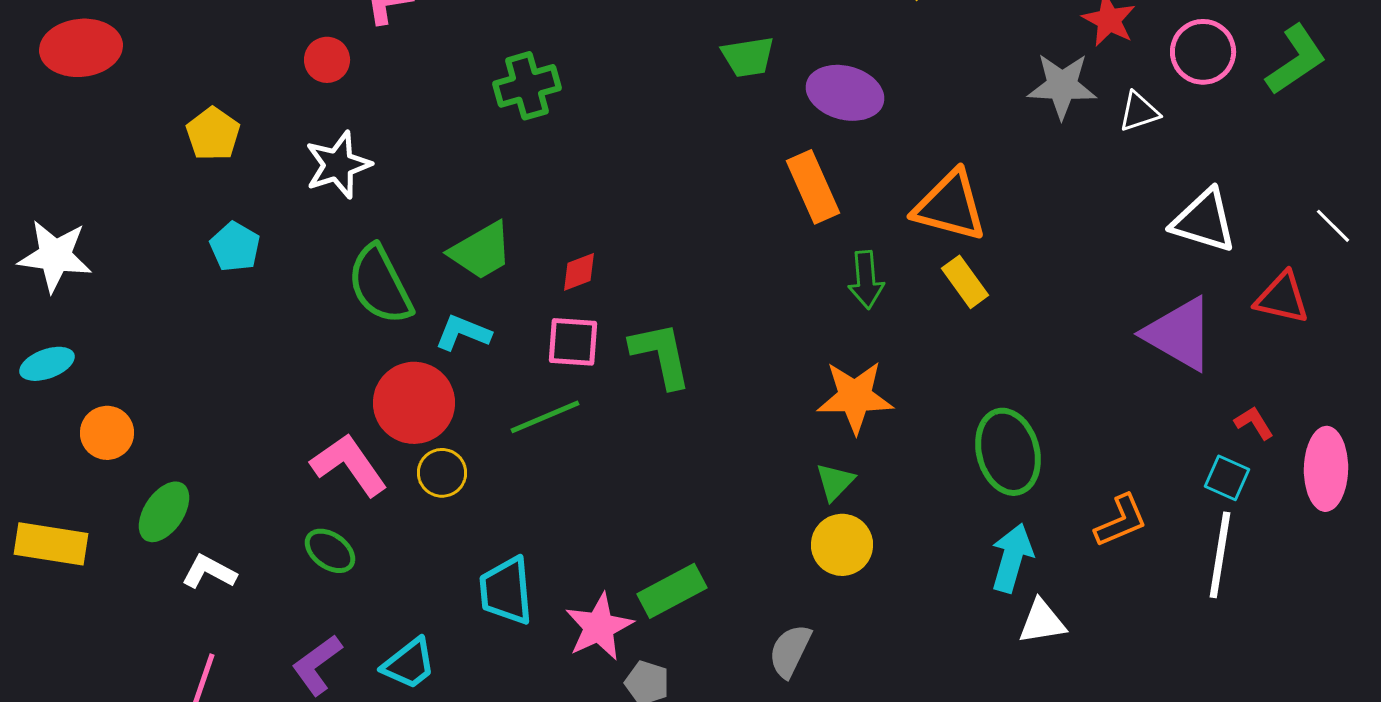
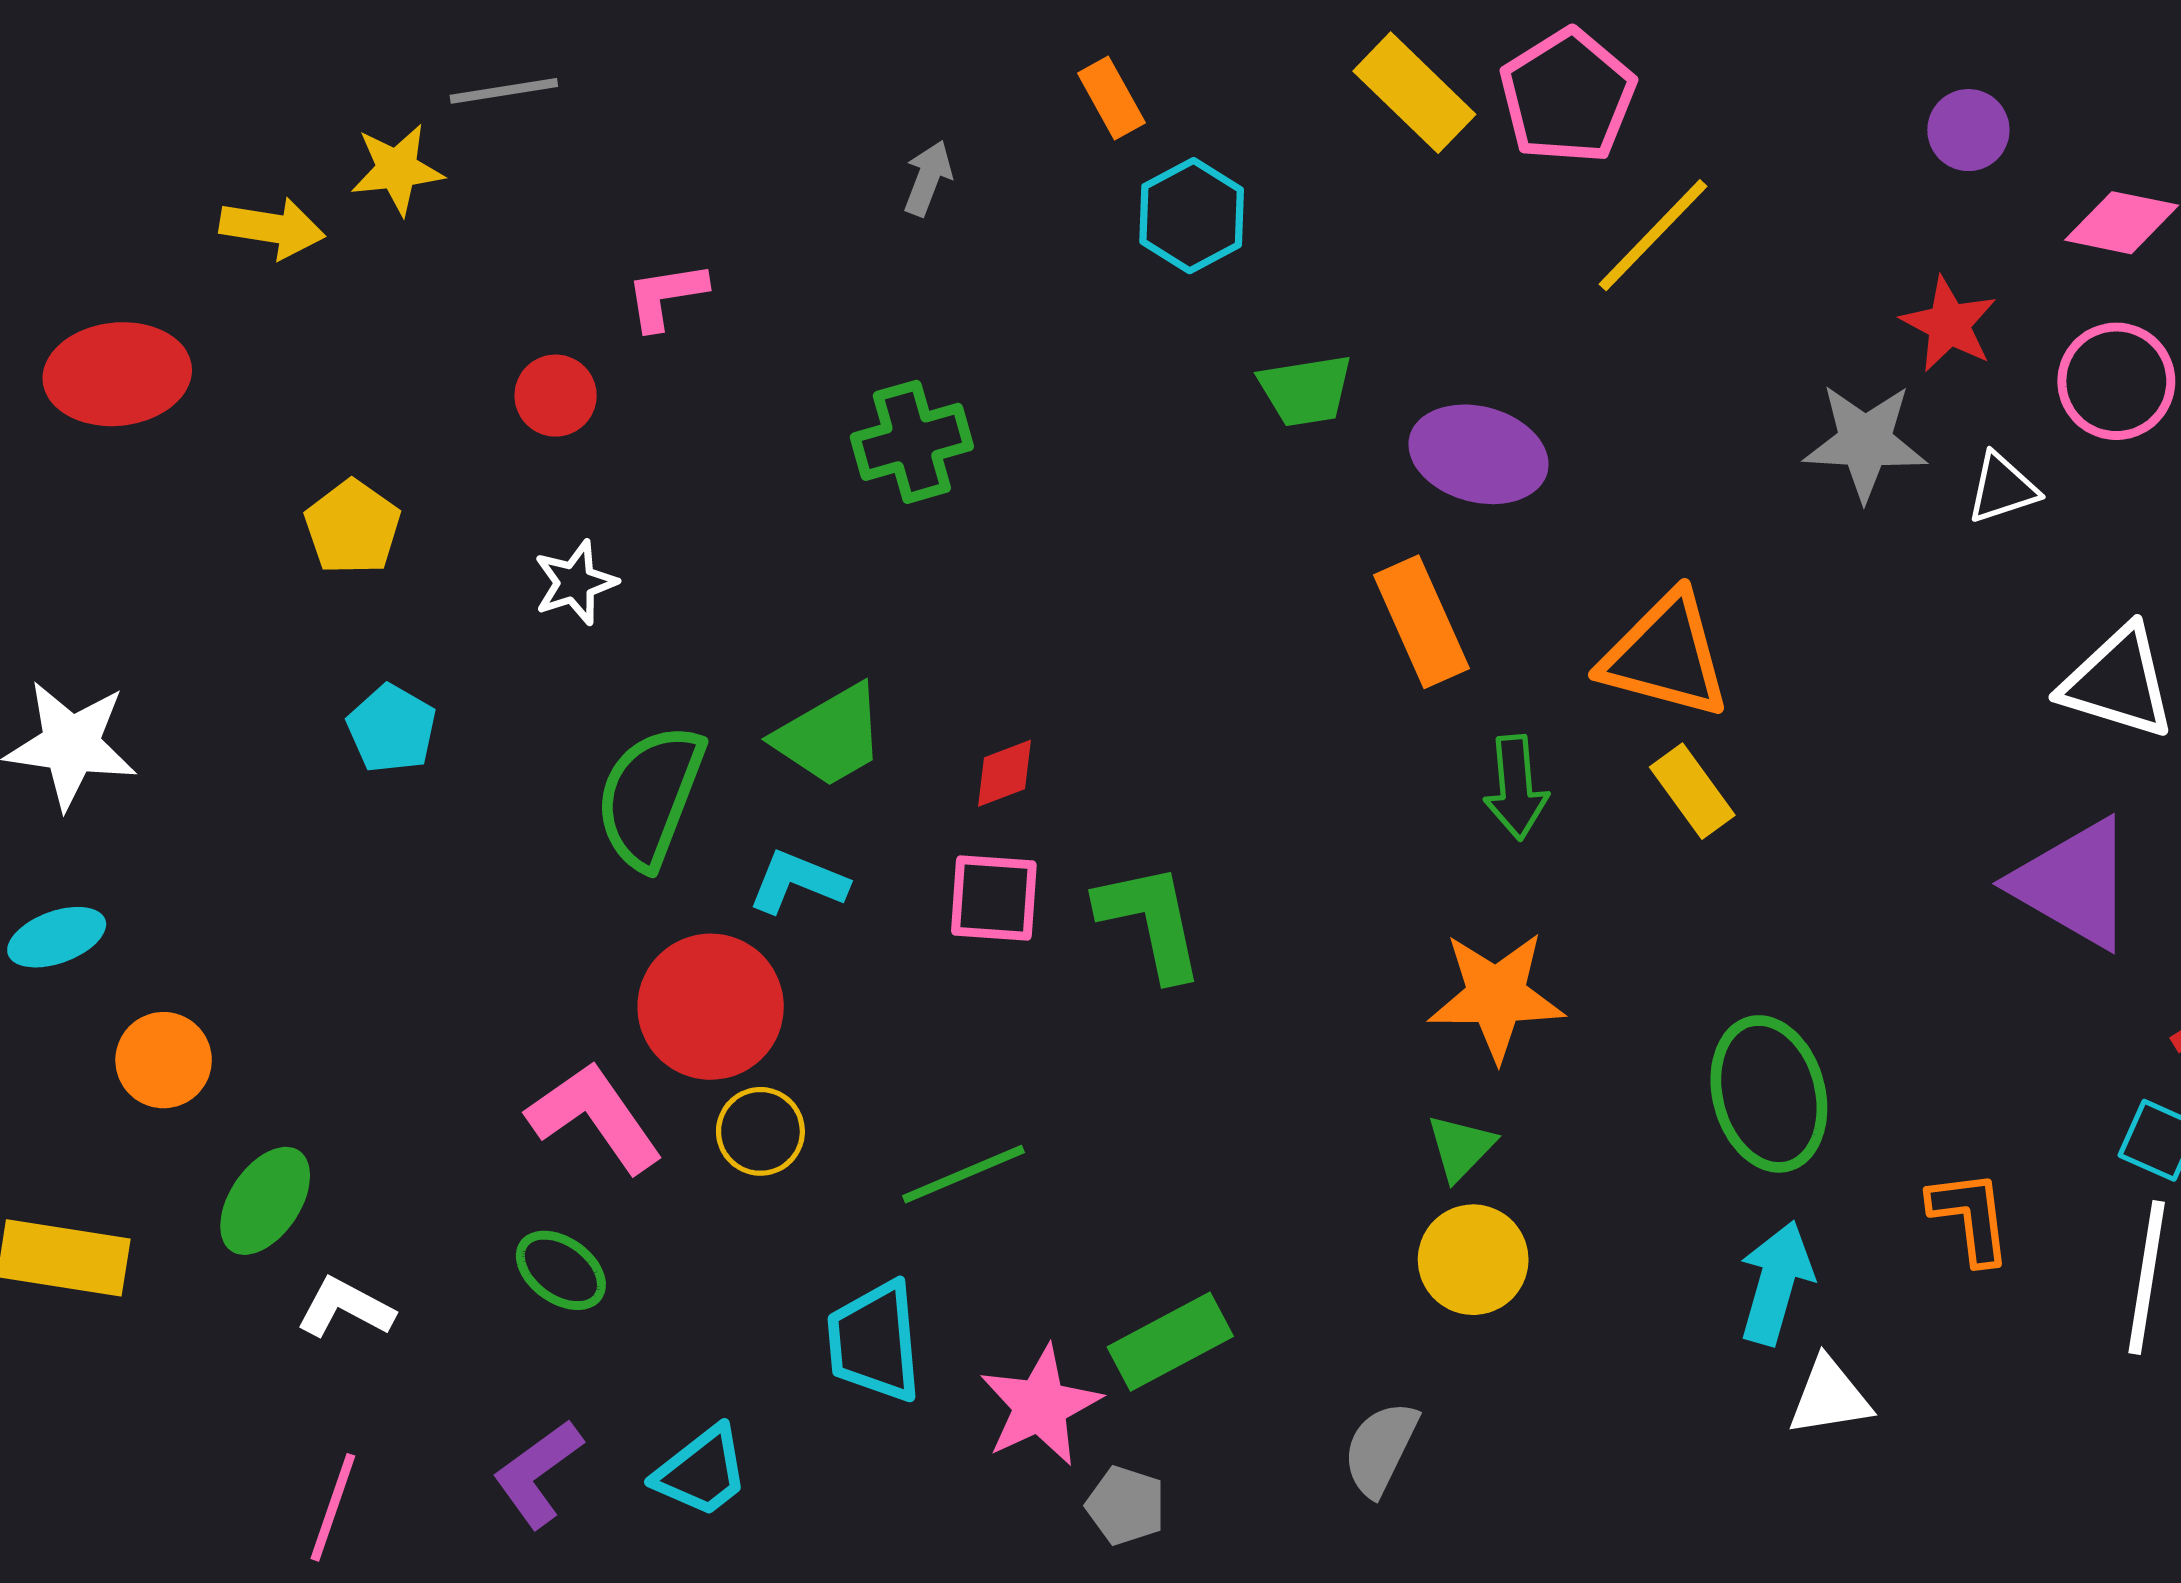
white star: (338, 165) -> (575, 583), size x0.7
green semicircle: (380, 285) -> (650, 796), turned 48
green line: (545, 417) -> (964, 1174), moved
orange L-shape: (1121, 521) -> (1970, 1217), turned -74

